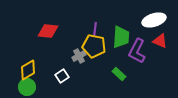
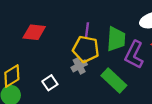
gray cross: (79, 56) -> (79, 66), moved
green rectangle: (119, 74) -> (114, 81), size x1.6

